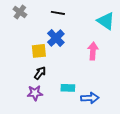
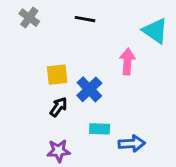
blue cross: (56, 38) -> (89, 89), moved
pink arrow: (93, 51) -> (127, 62), moved
purple star: (35, 93) -> (59, 151), moved

